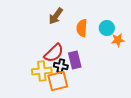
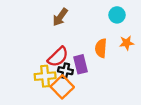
orange semicircle: (82, 28) -> (101, 48), moved
cyan circle: (107, 28) -> (117, 15), moved
orange square: (58, 81) -> (62, 87), turned -30

